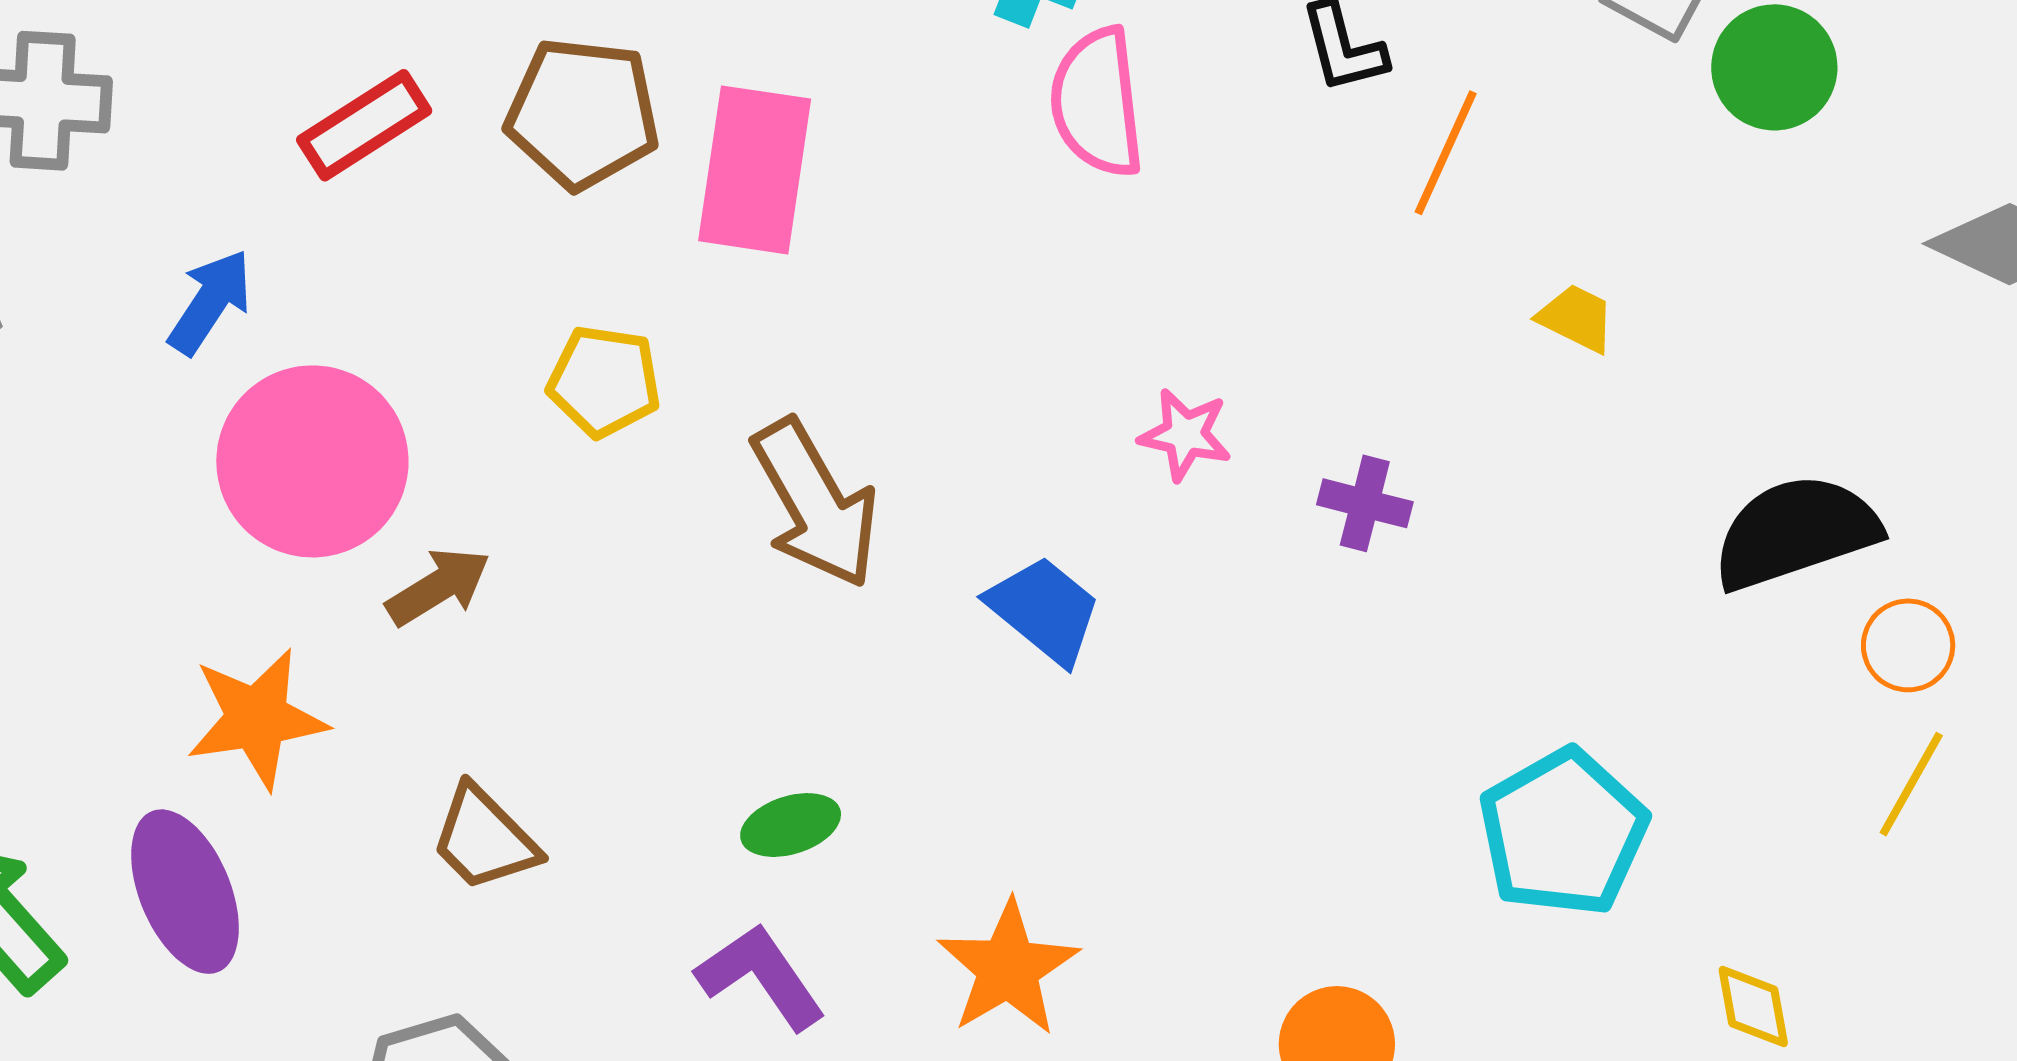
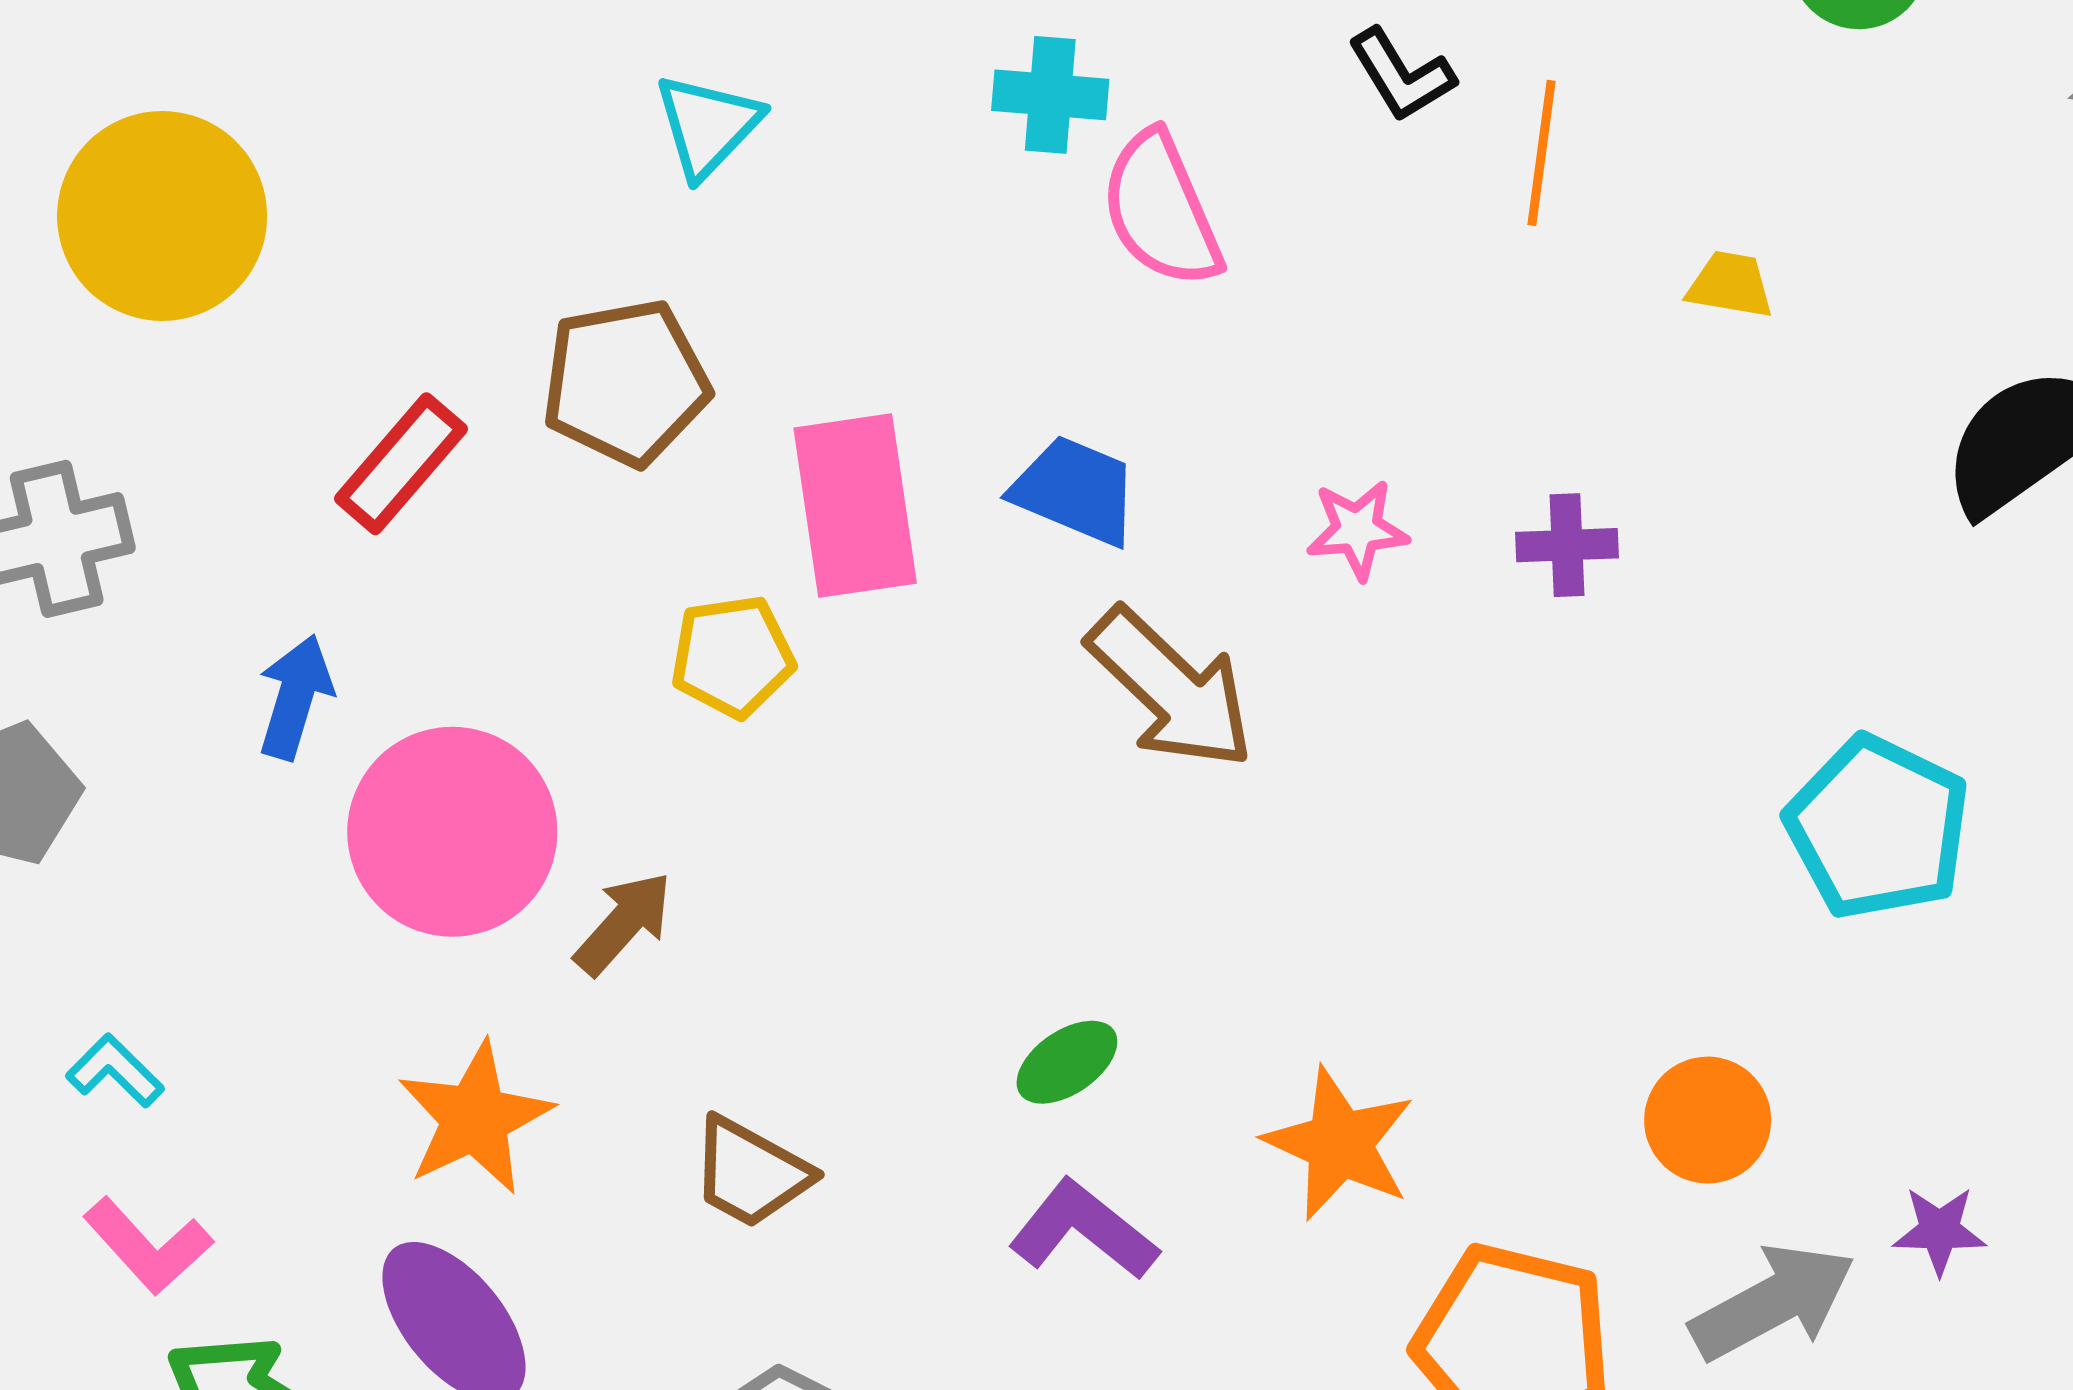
pink rectangle: (755, 170) -> (855, 506), moved
brown arrow: (815, 504) -> (1171, 689), moved
blue trapezoid: (1044, 610) -> (1075, 491), moved

